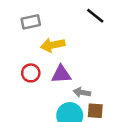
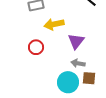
purple triangle: (61, 74) -> (76, 41), moved, turned -48

